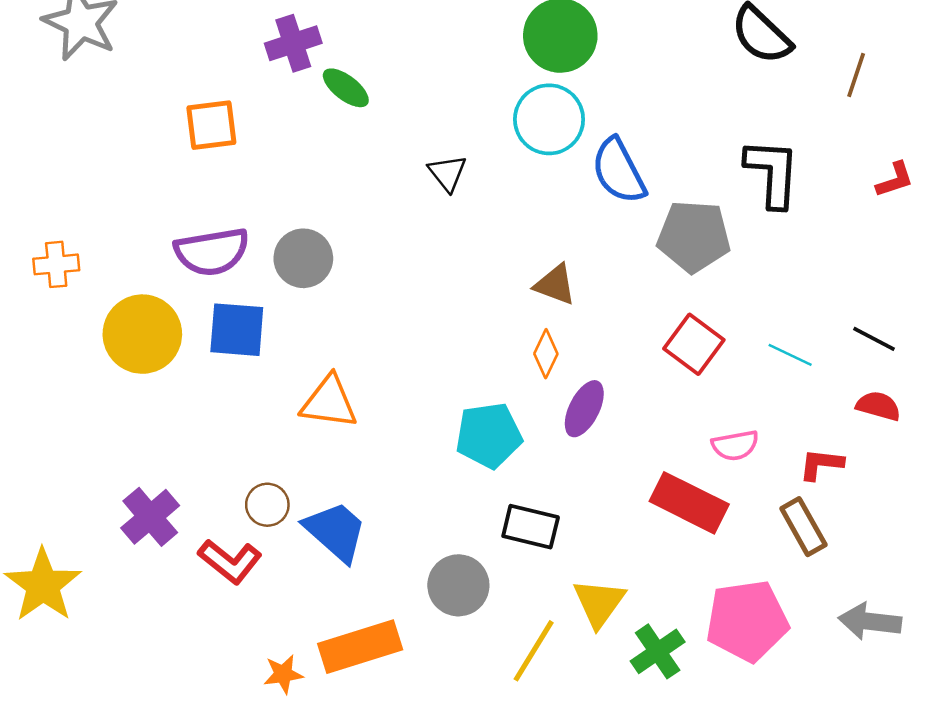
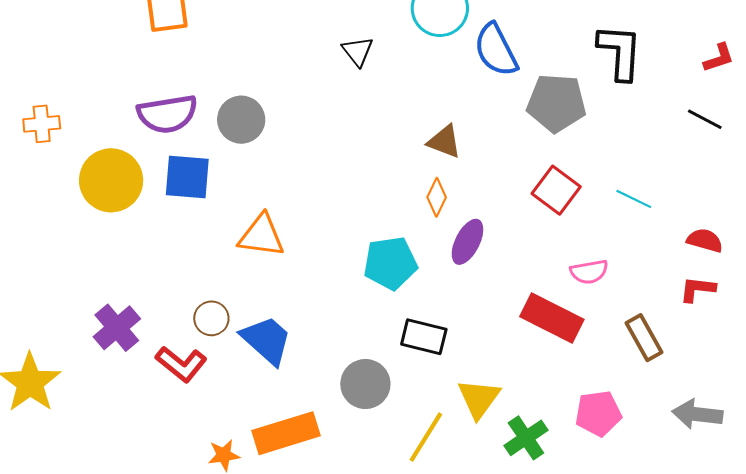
black line: (874, 339) -> (705, 119), moved
red L-shape: (821, 464) -> (697, 289), moved
pink pentagon: (747, 621) -> (598, 413), size x0.7

